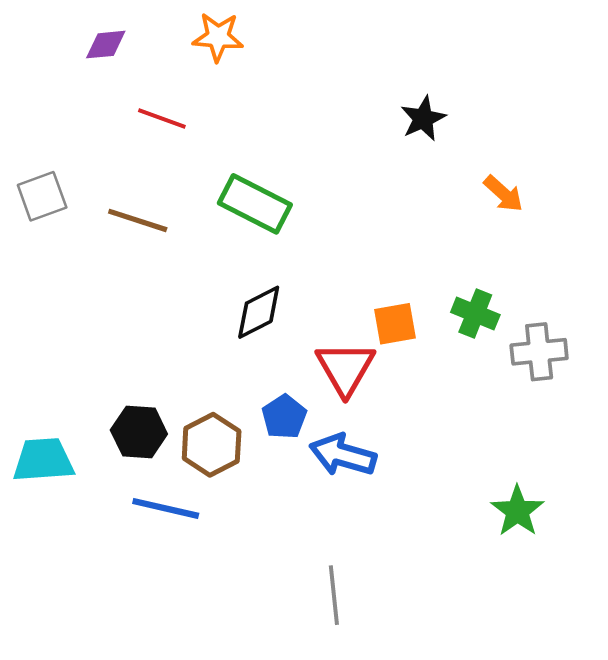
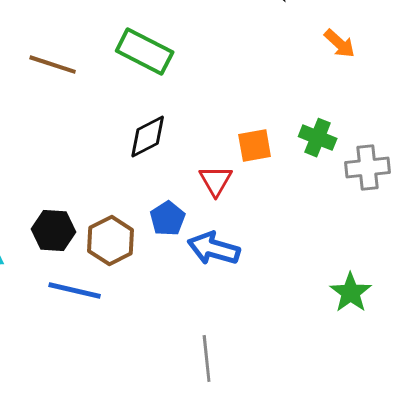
red triangle: (345, 368) -> (216, 181), size x0.7

